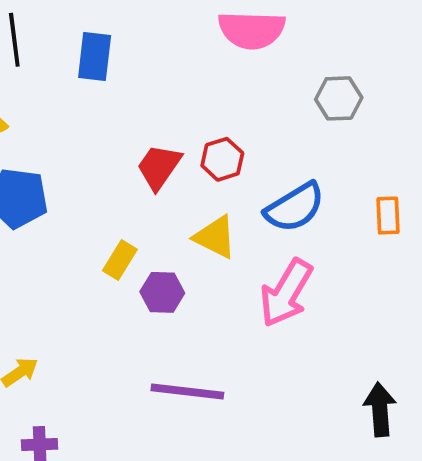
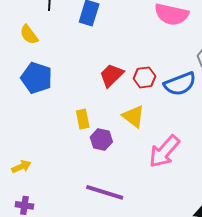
blue semicircle: (295, 207) -> (180, 84), moved
yellow rectangle: (120, 260) -> (83, 119), turned -54

